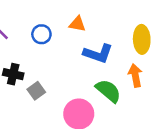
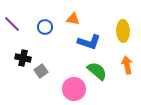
orange arrow: (135, 75) -> (127, 65), moved

